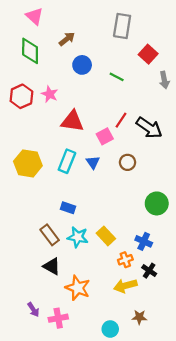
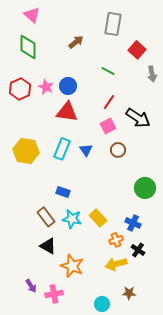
brown arrow: (67, 39) -> (76, 42), moved
blue circle: (82, 65) -> (68, 86), moved
red line: (121, 120) -> (109, 102), moved
pink square: (105, 136) -> (108, 126), moved

